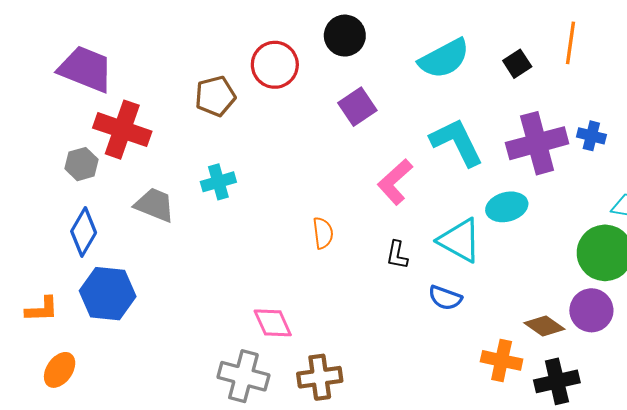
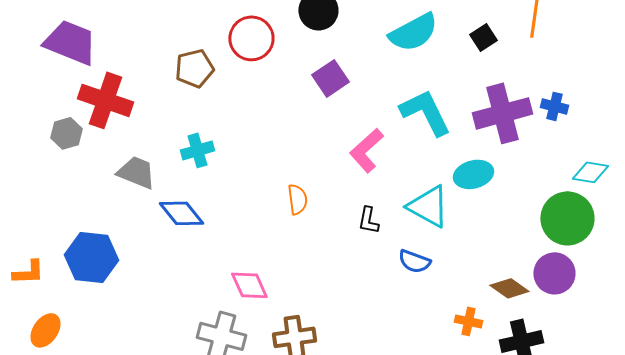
blue diamond: (84, 232) -> (181, 213), moved, turned -69
orange cross: (502, 360) -> (468, 321), size x0.7

